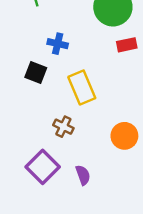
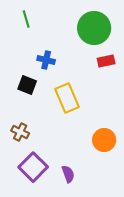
brown cross: (63, 127) -> (20, 132), moved

